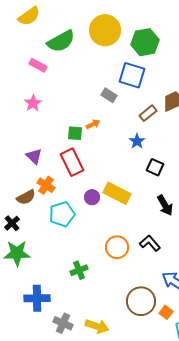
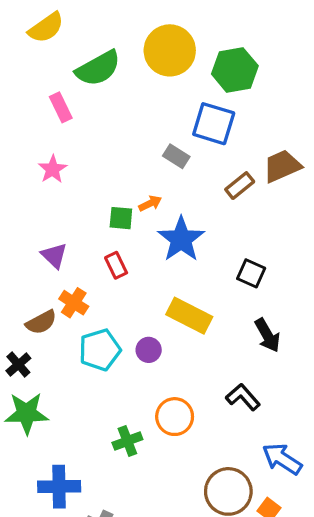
pink rectangle: (38, 65) -> (61, 107), turned 36
blue star: (137, 141) -> (181, 239), moved, size x1.8
red rectangle: (72, 162) -> (116, 265), size x0.6
purple circle: (92, 197) -> (149, 350), moved
orange circle: (117, 247) -> (175, 417), moved

